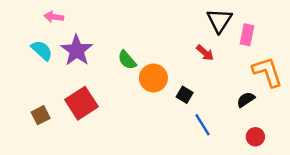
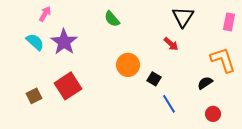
pink arrow: (54, 17) -> (45, 14), turned 112
pink rectangle: (247, 35) -> (229, 22), moved
green semicircle: (127, 60) -> (112, 19), moved

